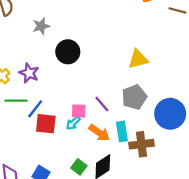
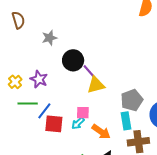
yellow triangle: (138, 59) -> (96, 85), moved
purple line: (102, 104) -> (89, 72), moved
cyan rectangle: (122, 131) -> (126, 121), moved

